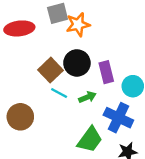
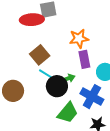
orange star: (78, 24) -> (79, 39), moved
red ellipse: (19, 28) -> (32, 20), moved
black circle: (77, 63) -> (57, 86), moved

